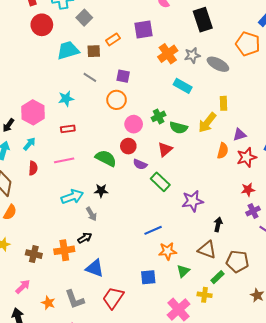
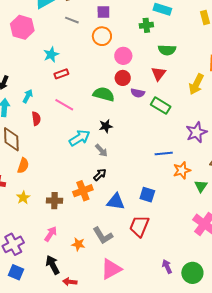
cyan star: (66, 99) -> (51, 55), moved
pink hexagon: (33, 112) -> (22, 27), moved
green cross: (159, 116) -> (146, 25), moved, turned 32
yellow arrow: (207, 123) -> (196, 84), moved
pink line: (64, 160) -> (64, 105), turned 54
purple star: (193, 201) -> (196, 132), moved
blue line: (153, 230) -> (164, 153), turned 30
blue square: (148, 277) -> (147, 195), moved, turned 35

